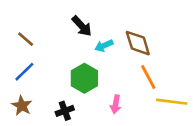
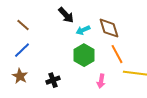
green hexagon: (84, 78) -> (84, 55), moved
pink arrow: (116, 104) -> (101, 81), moved

